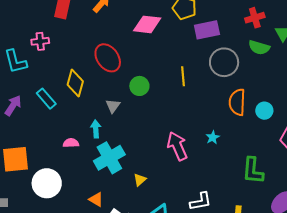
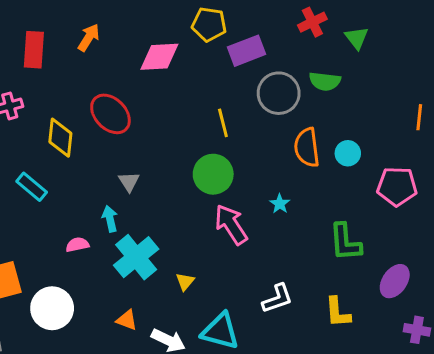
green semicircle: (259, 47) -> (325, 81), moved
yellow diamond: (75, 83) -> (60, 138), moved
green circle: (139, 86) -> (213, 174), moved, size x1.4

